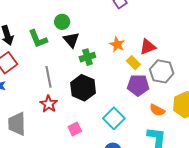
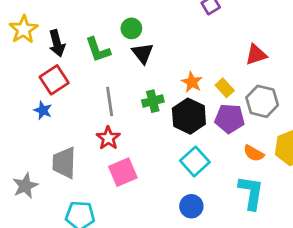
orange star: (117, 44) -> (192, 82), moved
red triangle: (148, 47) -> (256, 55), moved
green cross: (87, 57) -> (153, 101), moved
black hexagon: (83, 88) -> (189, 116), moved
pink square: (75, 129) -> (123, 172), moved, size x1.5

